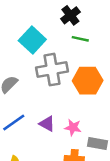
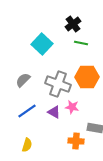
gray cross: (52, 70) -> (58, 84), moved, turned 30
pink star: (73, 127) -> (72, 107), moved

